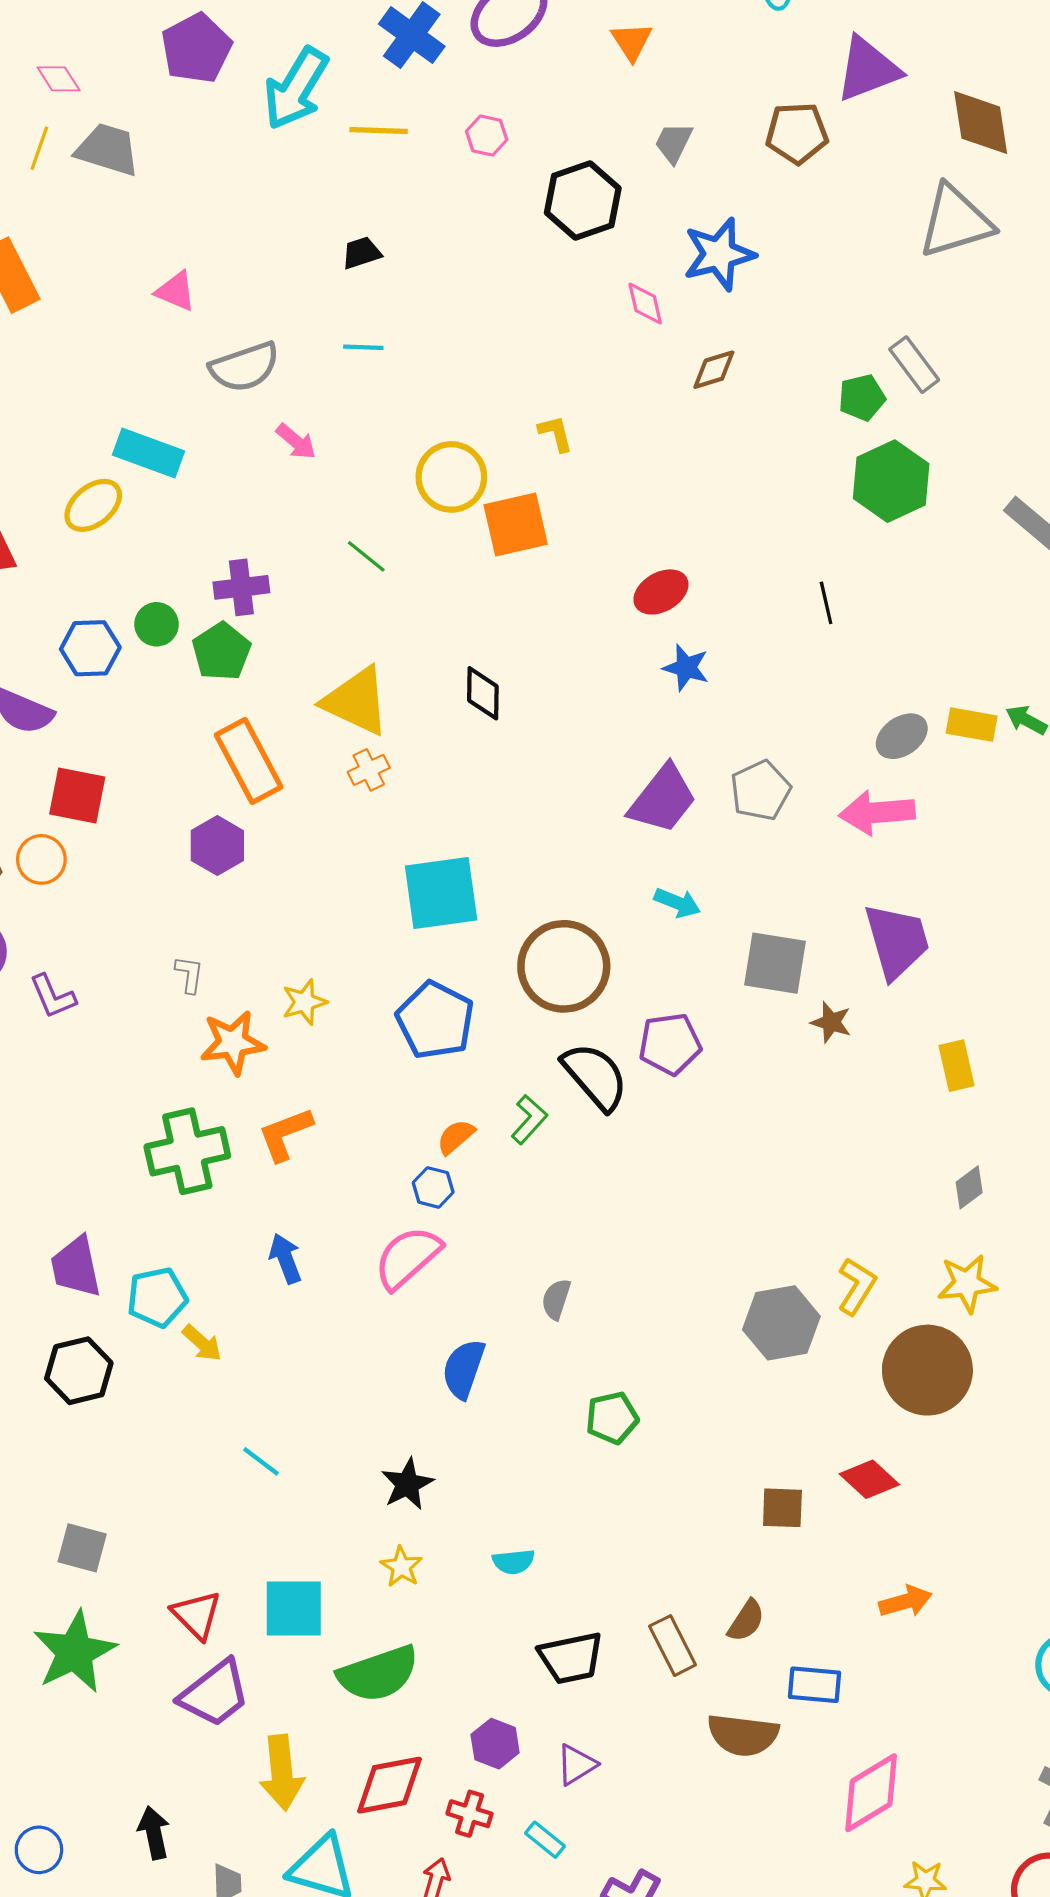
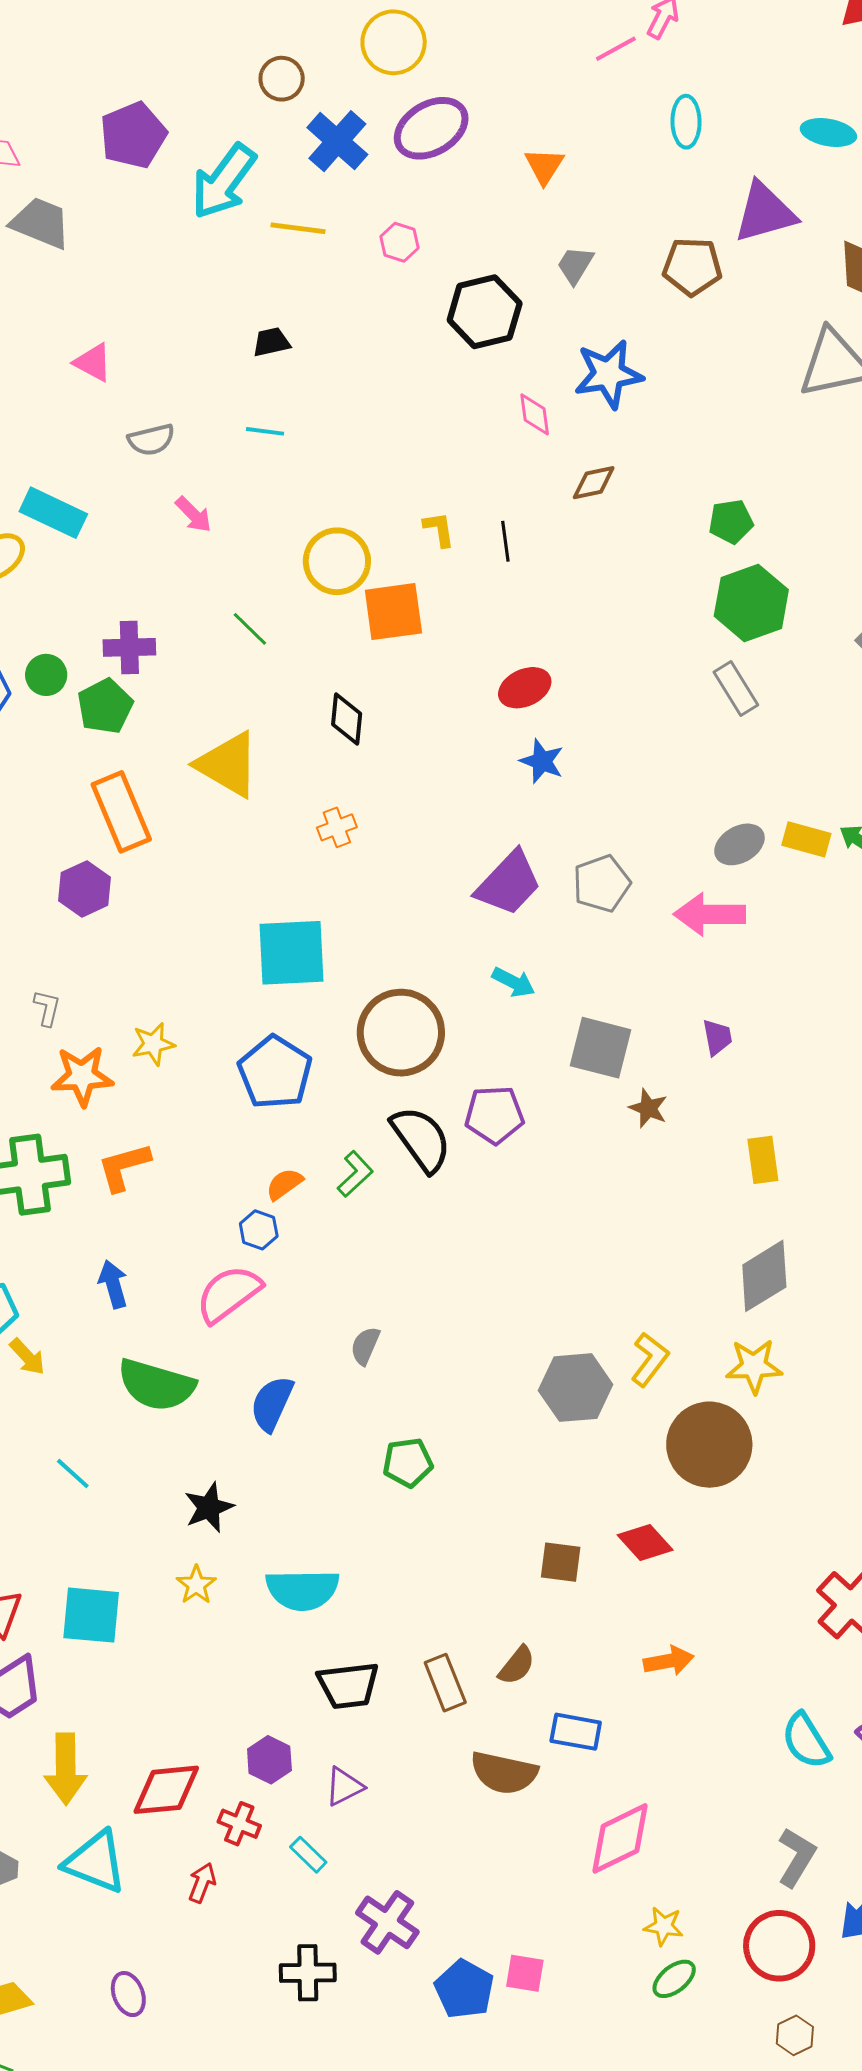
gray rectangle: (914, 365) -> (736, 688), moved
gray semicircle: (244, 367) -> (151, 440), size x0.7
black line: (826, 603) -> (505, 541), moved
black diamond: (483, 693) -> (347, 719), moved
orange cross: (369, 770) -> (337, 827), moved
purple trapezoid: (897, 941) -> (717, 1037), size x0.5
gray diamond: (969, 1187) -> (764, 1276), size x1.8
cyan semicircle: (514, 1562) -> (302, 1590), size x1.8
green semicircle: (378, 1674) -> (156, 1385), moved, turned 30

